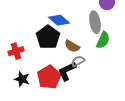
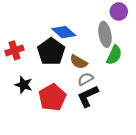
red cross: (16, 51) -> (14, 50), moved
black L-shape: (67, 71) -> (88, 96), moved
black star: (22, 79) -> (24, 85), moved

